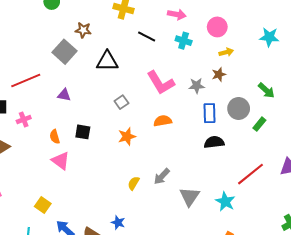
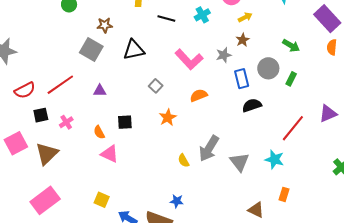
cyan cross: (184, 41) -> (202, 15), turned -35
gray arrow: (162, 176) -> (209, 148), size x1.5
yellow semicircle: (134, 183) -> (184, 161), turned -48

